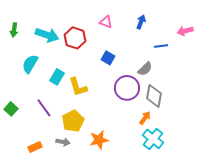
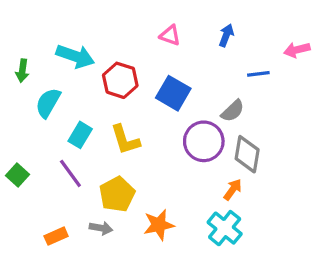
green arrow: (14, 30) -> (22, 71), moved
red hexagon: (75, 38) -> (120, 80), moved
blue square: (108, 58) -> (173, 93), size x1.5
cyan rectangle: (57, 77) -> (80, 135), moved
cyan cross: (153, 139) -> (225, 228), moved

